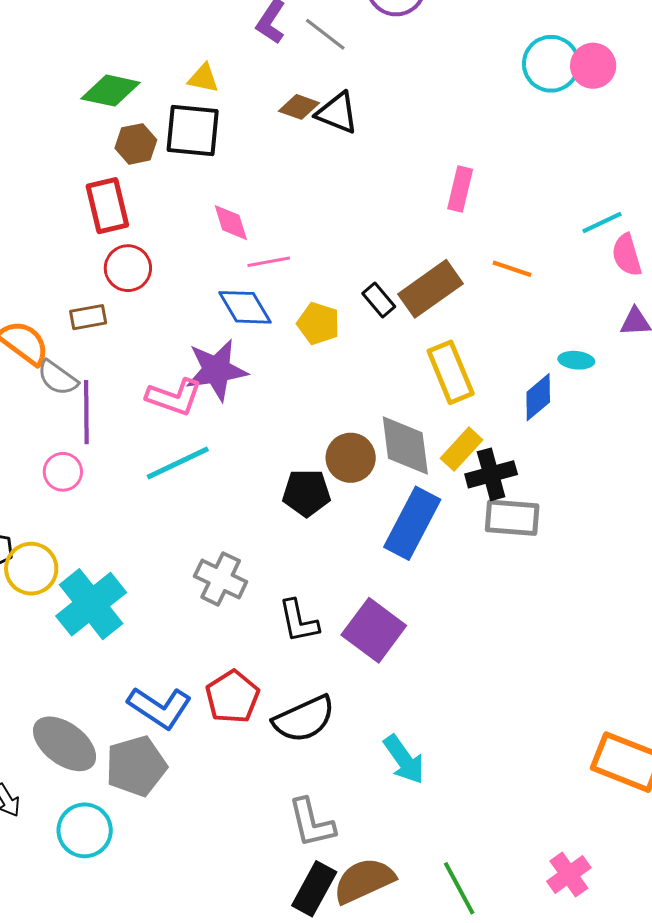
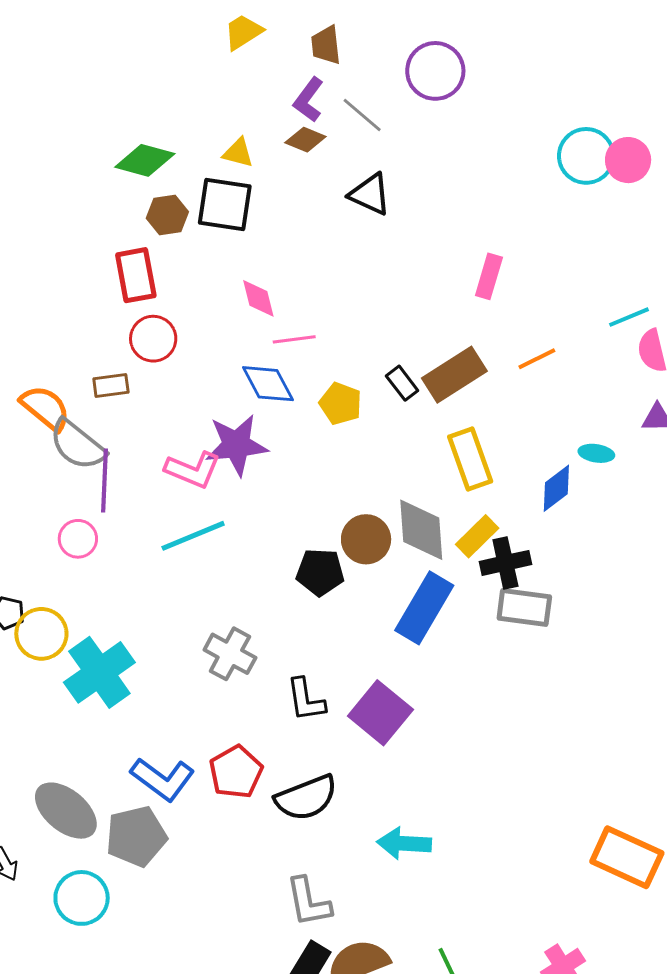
brown diamond: (299, 107) -> (305, 140), moved
orange line: (512, 269) -> (537, 359), turned -48
gray semicircle: (58, 378) -> (77, 445), size x1.4
cyan arrow: (404, 760) -> (404, 843), turned 126

